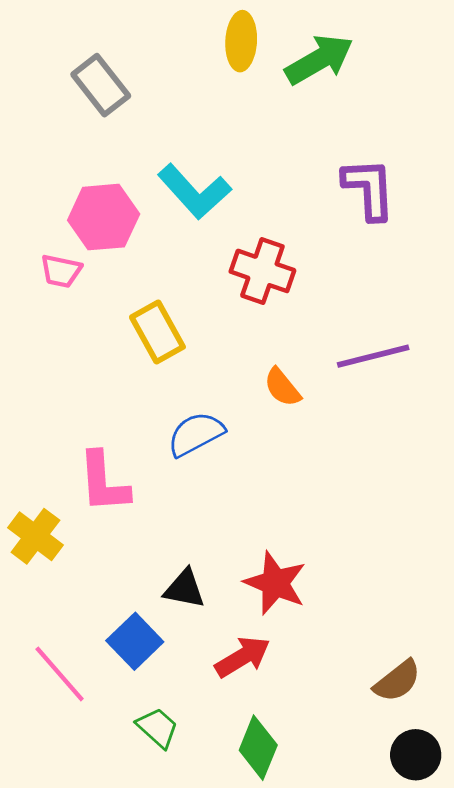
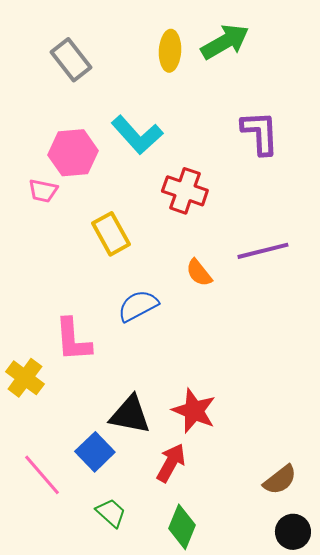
yellow ellipse: (241, 41) -> (170, 51), moved
black triangle: (184, 589) -> (130, 415), size x1.4
red arrow: (243, 657) -> (171, 463), turned -30

